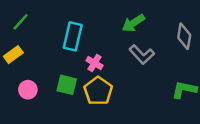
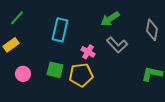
pink cross: (95, 63) -> (88, 52), moved
yellow pentagon: (98, 91) -> (81, 75), turned 30

